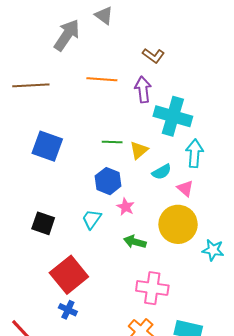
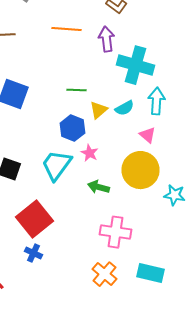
yellow triangle: (139, 150) -> (98, 110), moved
cyan semicircle: (162, 172) -> (124, 108), moved
cyan trapezoid: (92, 219) -> (56, 165), size x1.6

